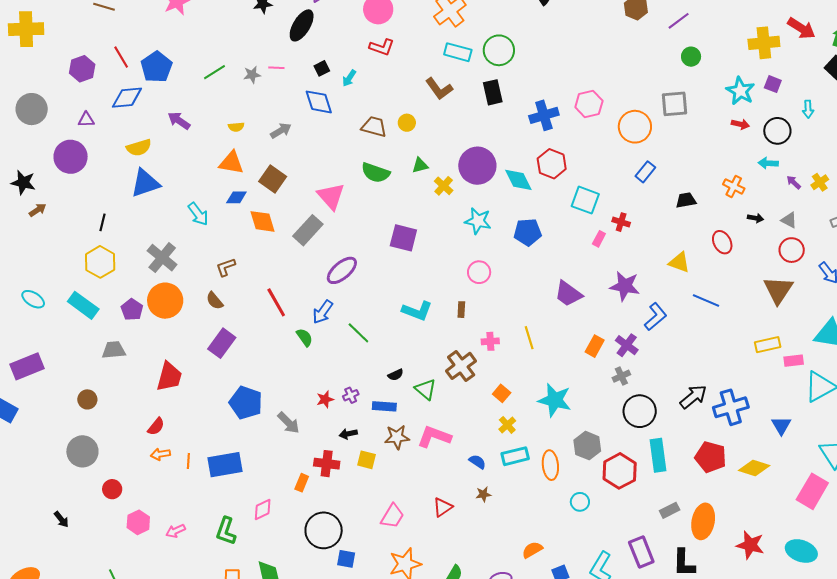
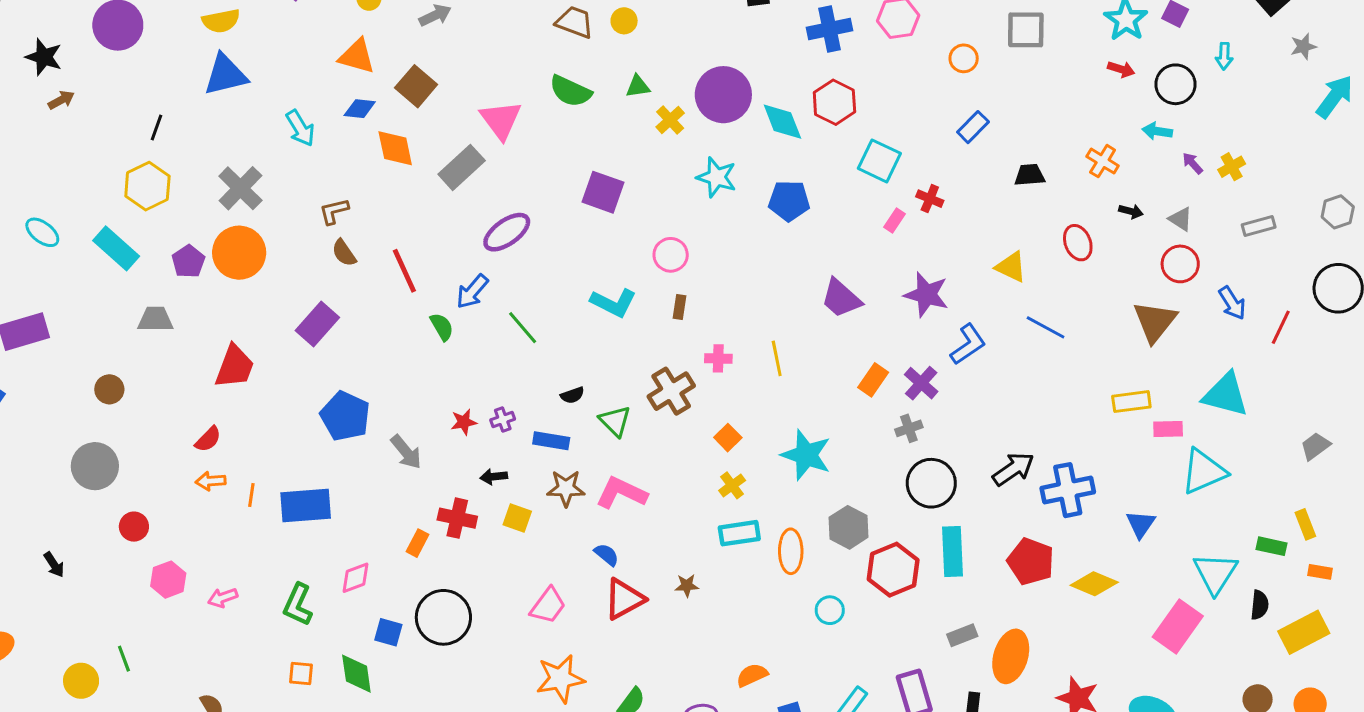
orange circle: (635, 127) -> (964, 58), size x0.6
pink circle: (479, 272) -> (671, 255), moved
brown semicircle: (215, 301) -> (344, 253), moved
blue semicircle: (477, 462) -> (607, 555), moved
red triangle: (443, 507) -> (624, 599), size x1.4
blue square: (346, 559) -> (388, 632), moved

